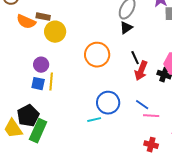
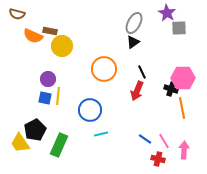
red arrow: (141, 71) -> (137, 91), moved
blue circle: (108, 103) -> (90, 110), moved
blue line: (142, 105) -> (145, 139), moved
pink line: (151, 116) -> (164, 141), moved, turned 56
green rectangle: (38, 131) -> (59, 145), moved

